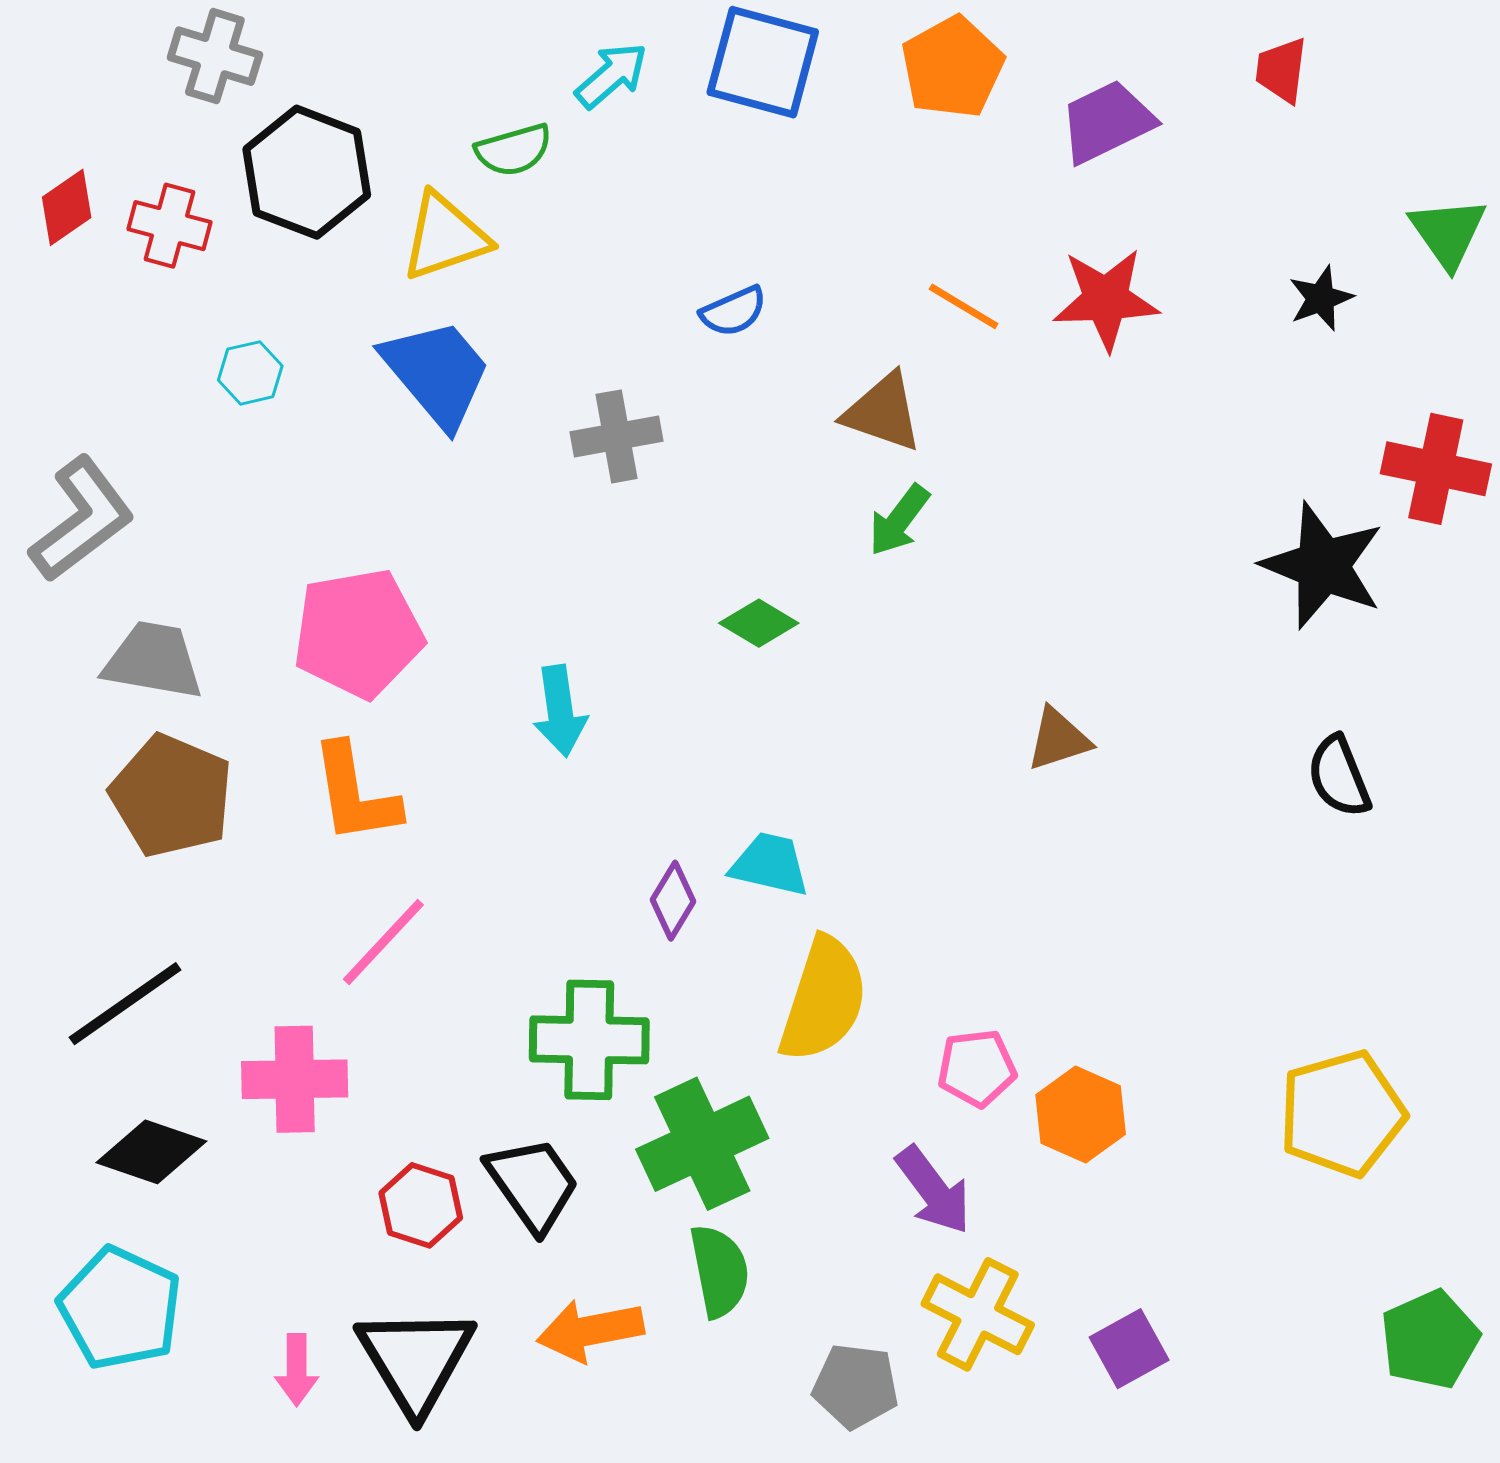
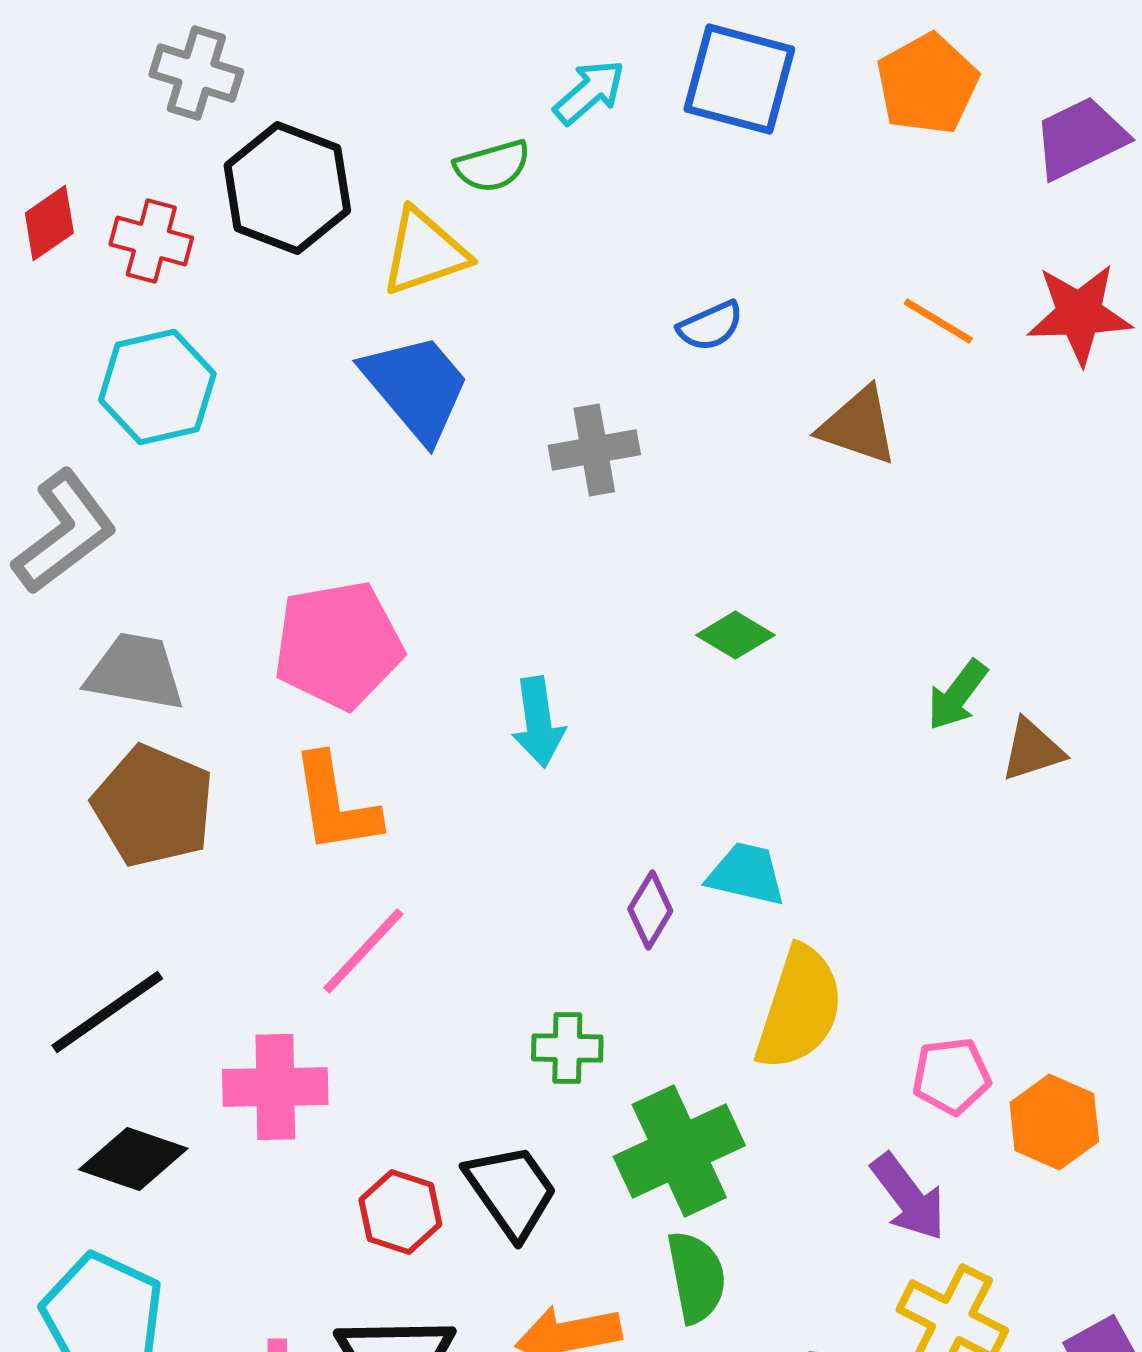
cyan hexagon: (250, 373) -> (157, 387), moved, size x1.8
green arrow: (899, 520) -> (957, 695), moved
green cross: (589, 1040) -> (567, 1048), size x0.6

